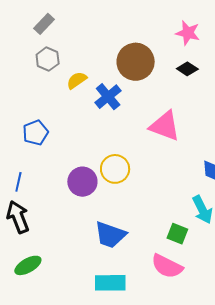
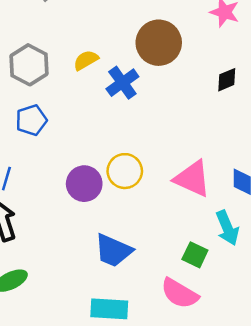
gray hexagon: (48, 59) -> (29, 65), moved, size x1.4
black diamond: (187, 69) -> (227, 80), moved, turned -60
pink triangle: (165, 126) -> (192, 179), moved

